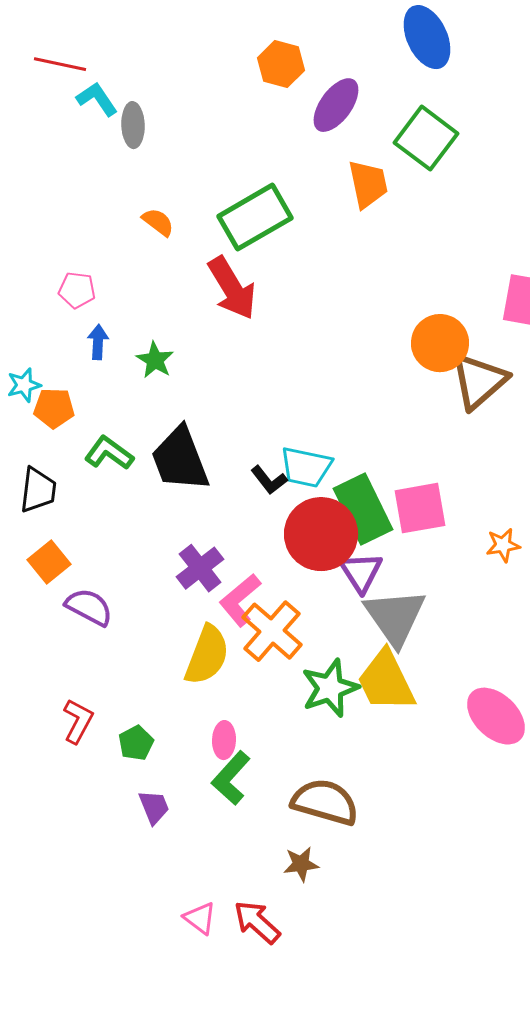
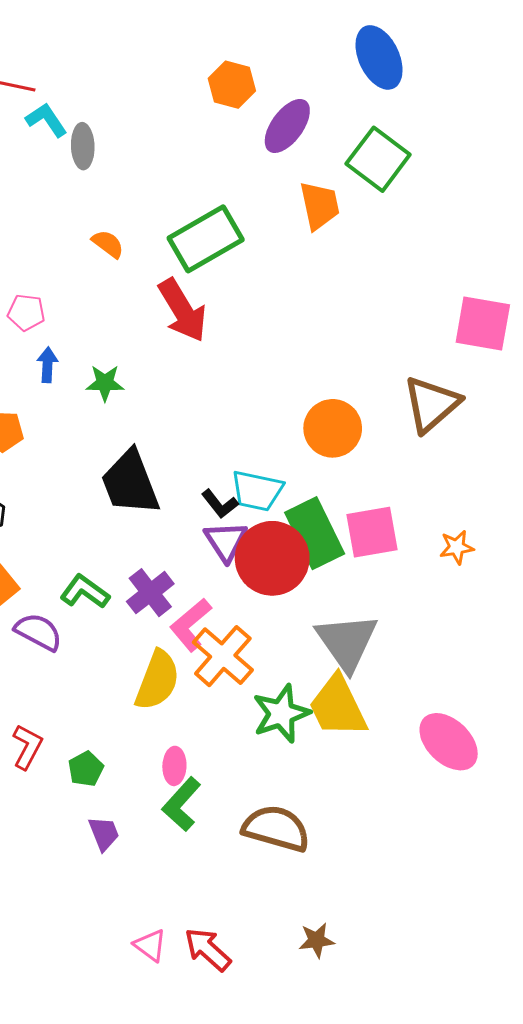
orange circle: (440, 343) -> (333, 428), moved
green star: (155, 360) -> (105, 383), turned -30
green L-shape: (109, 453) -> (85, 592), moved
orange star: (503, 545) -> (457, 547), moved
purple triangle: (361, 572) -> (226, 541), moved
brown star: (301, 864) -> (317, 940), moved

